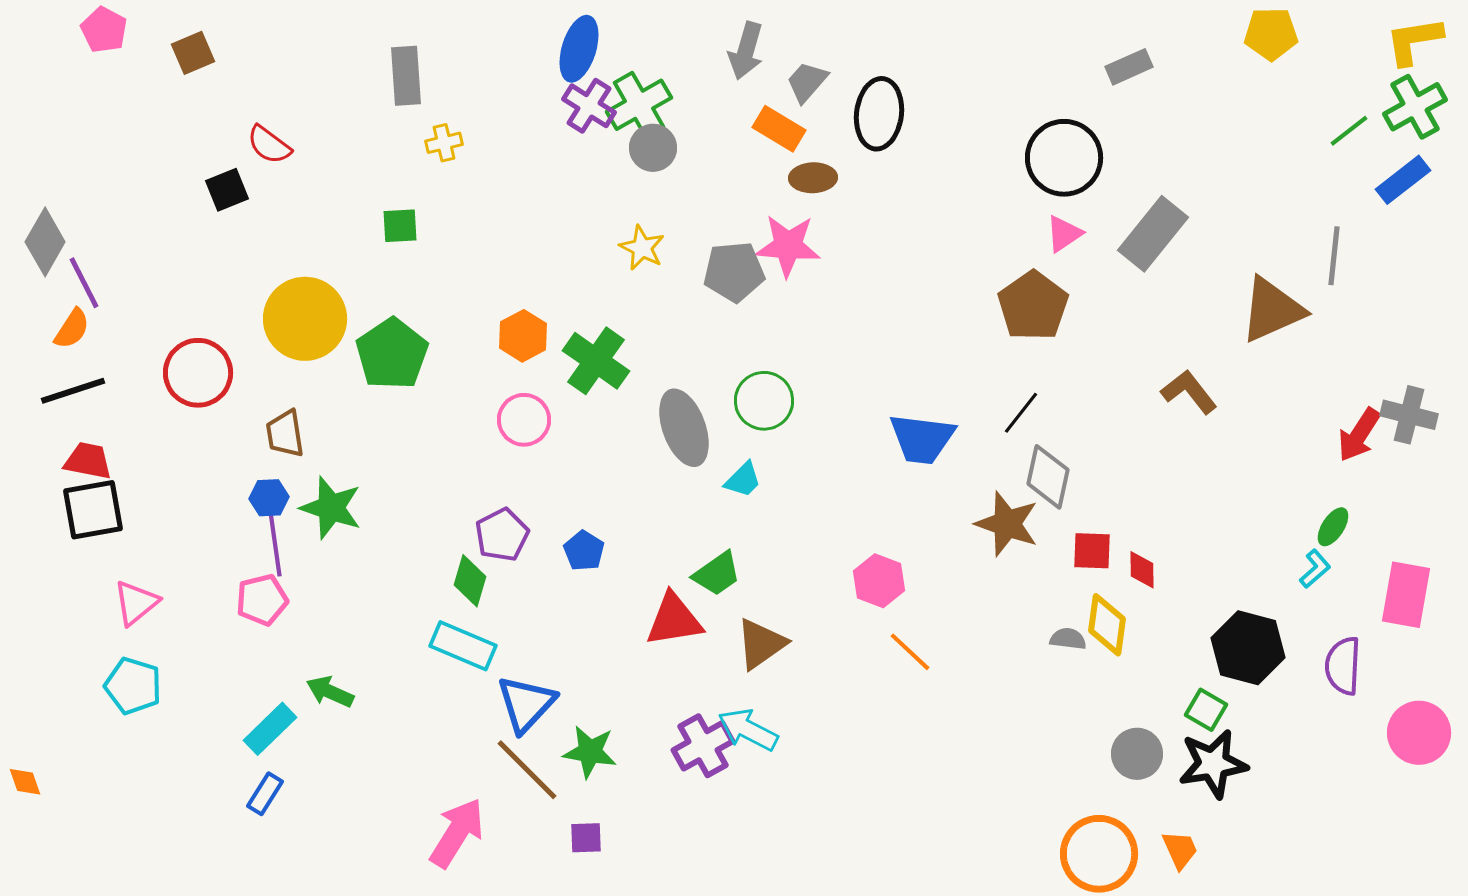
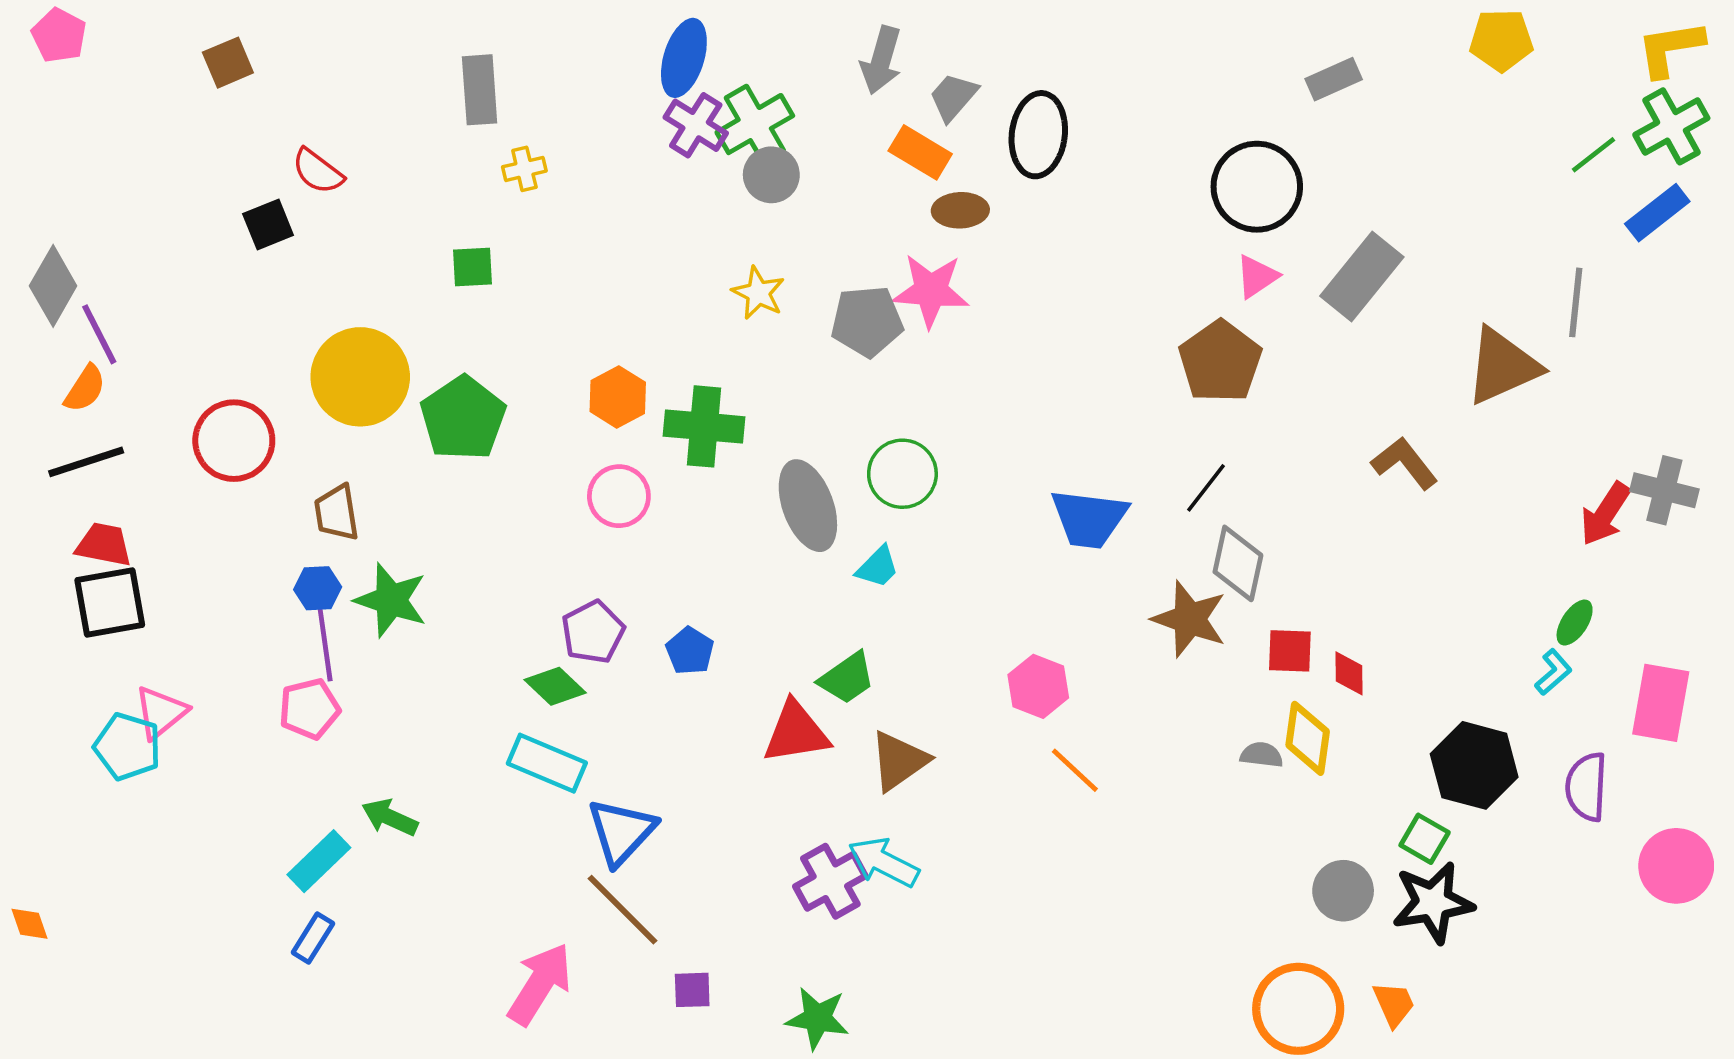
pink pentagon: (104, 30) -> (59, 35), moved
green cross: (596, 361) -> (704, 426), turned -30
green diamond: (470, 581) -> (555, 686), turned -63
cyan pentagon: (133, 686) -> (128, 747), moved
green star: (590, 752) -> (817, 1018), moved

